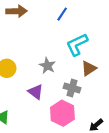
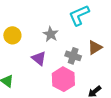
brown triangle: (89, 68) -> (95, 47), moved

